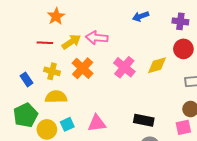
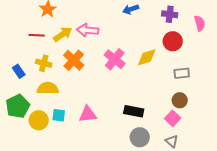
cyan square: (67, 124) -> (59, 115), turned 32
pink square: (183, 127) -> (173, 118), turned -35

